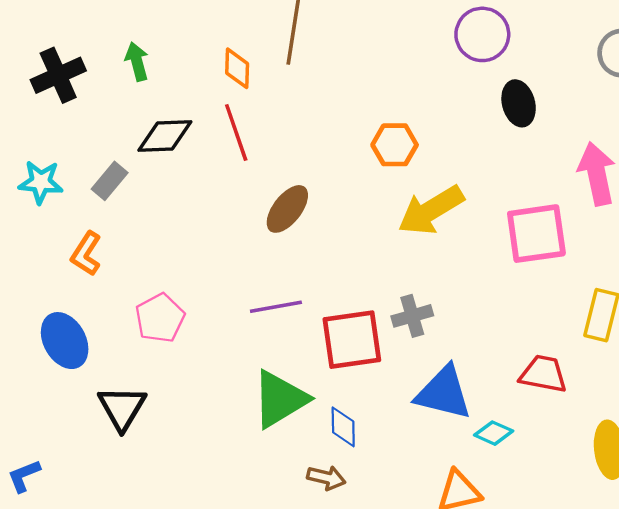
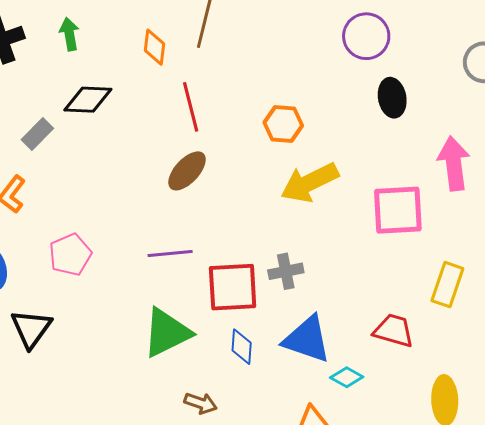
red line: (236, 133) -> (191, 107), moved
blue diamond: (343, 427) -> (242, 347), moved

